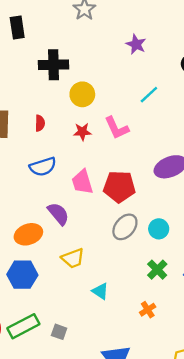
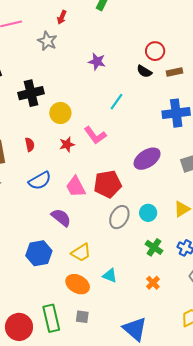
orange ellipse: (28, 234) -> (78, 284), moved, turned 60
blue hexagon: (22, 275) -> (39, 253), moved
green rectangle: (23, 326) -> (51, 318), turned -64

